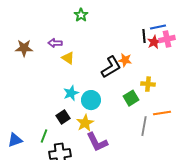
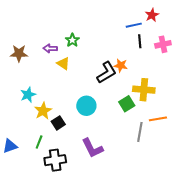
green star: (81, 15) -> (72, 40), moved
blue line: (158, 27) -> (134, 25), moved
red star: (154, 42) -> (152, 15), moved
yellow cross: (148, 84) -> (144, 90), size x1.5
cyan star: (71, 93) -> (28, 95), moved
yellow star: (85, 123) -> (43, 111), moved

